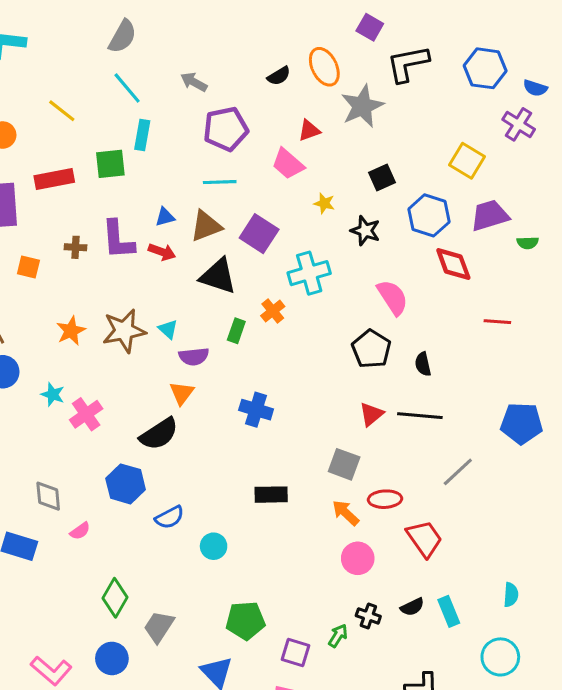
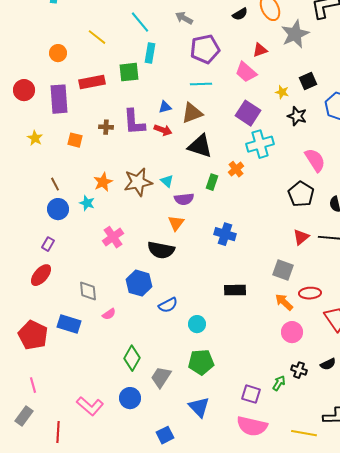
yellow star: (324, 203) -> (282, 92), moved
purple square: (259, 234) -> (248, 113), moved
cyan star: (53, 394) -> (87, 203), moved
black semicircle: (159, 434) -> (161, 250), turned 44
green pentagon: (245, 621) -> (201, 362), moved

